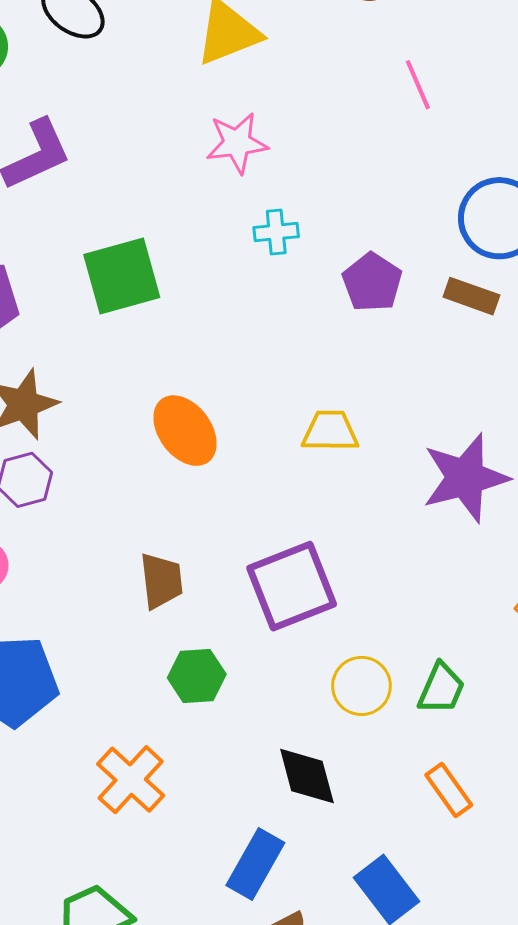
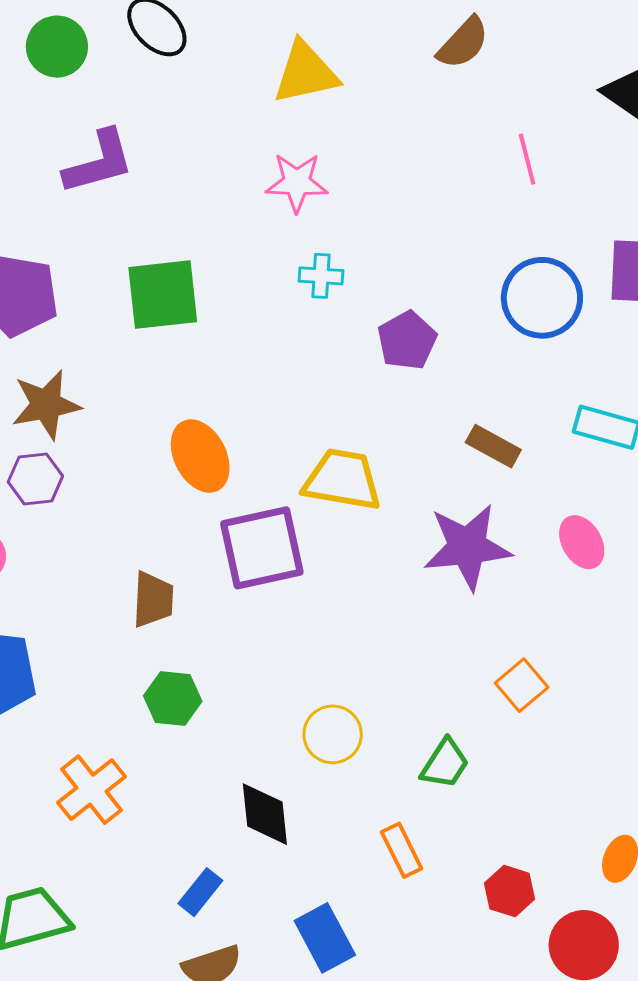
pink line: (418, 85) -> (527, 159), moved
brown rectangle: (471, 296) -> (493, 446), moved
yellow trapezoid: (330, 431) -> (342, 480), size x1.4
purple square: (292, 586) -> (262, 548), moved
green trapezoid: (441, 689) -> (445, 764), moved
blue rectangle: (255, 864) -> (200, 892), size x0.7

